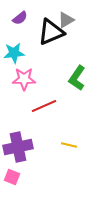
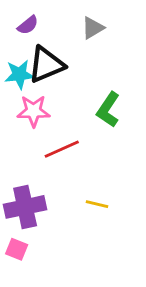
black triangle: (51, 32) -> (46, 65), moved

